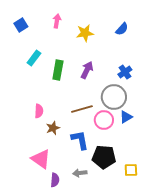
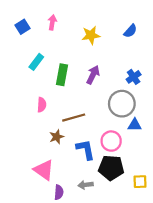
pink arrow: (57, 21) -> (52, 22), moved
brown line: (82, 109) -> (74, 118), moved
pink semicircle: (39, 111) -> (42, 105), moved
blue triangle: (126, 117) -> (135, 125), turned 32
pink circle: (104, 120) -> (111, 141), moved

